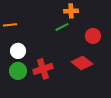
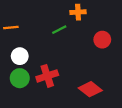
green line: (62, 27) -> (59, 30), moved
red diamond: (82, 63) -> (90, 89), moved

